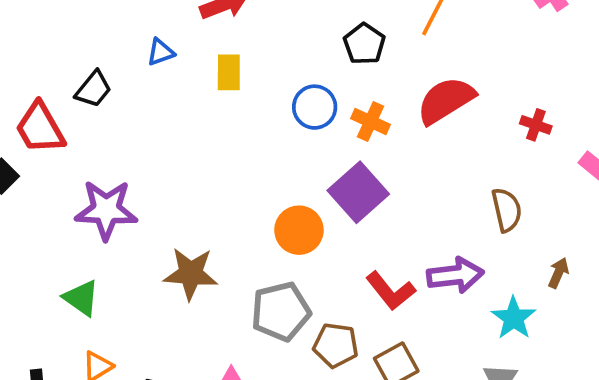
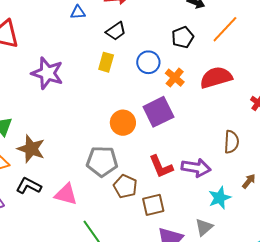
yellow rectangle: (229, 72) -> (106, 62), moved
black trapezoid: (93, 89) -> (116, 31), moved
purple star: (106, 210) -> (47, 73), moved
brown star: (191, 274) -> (31, 149), moved

